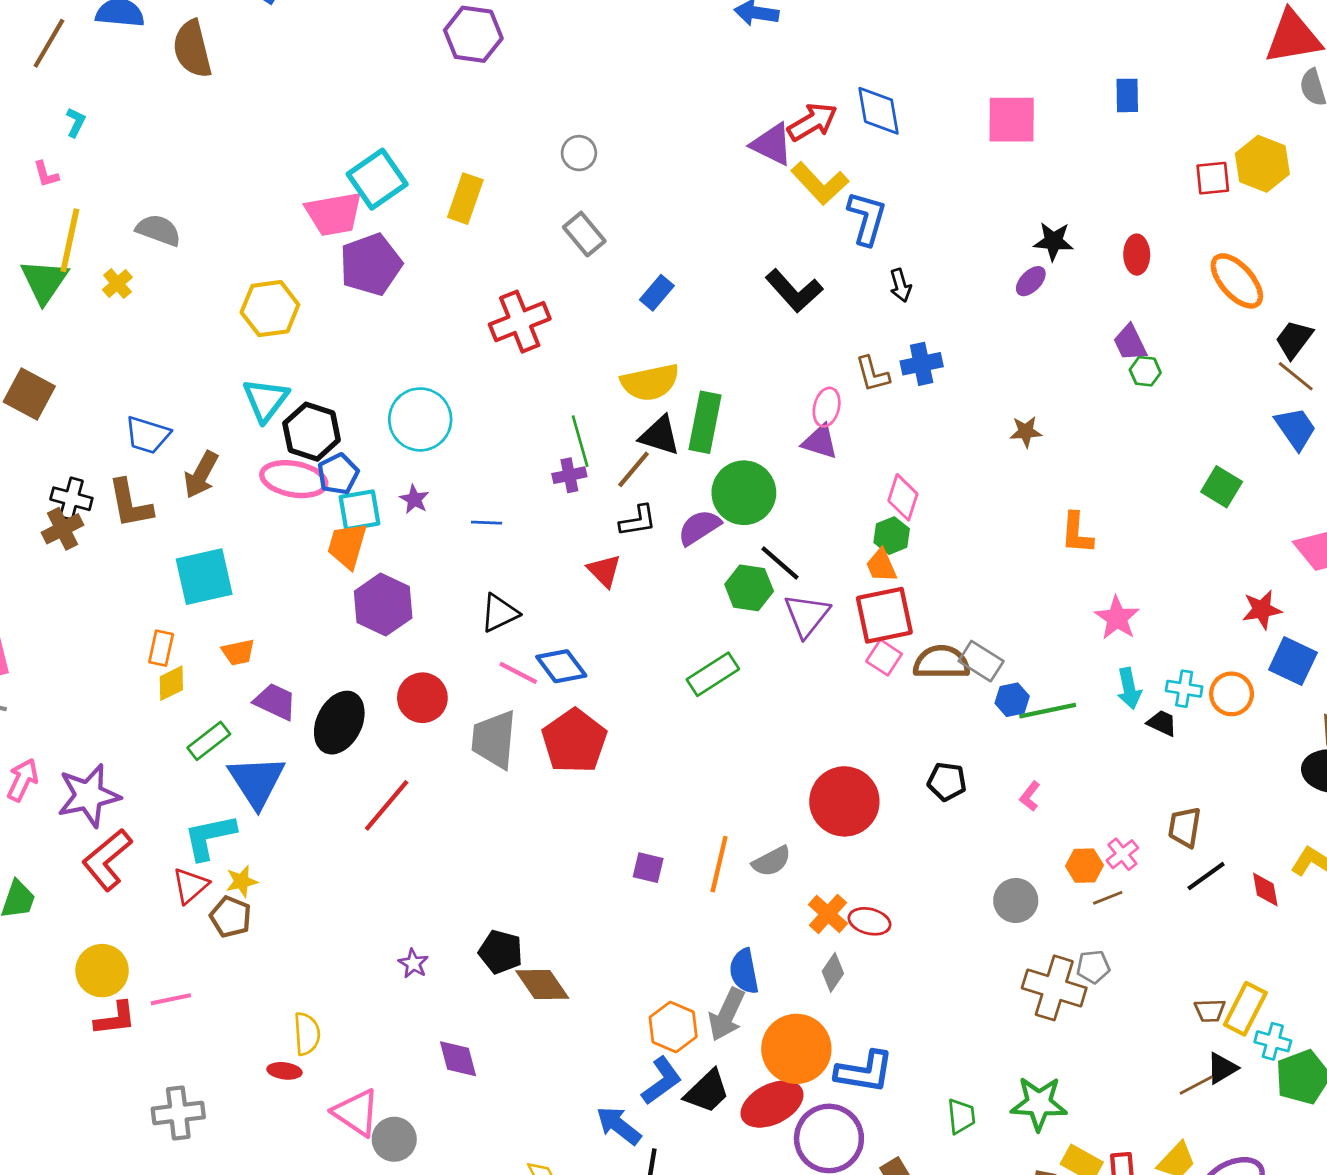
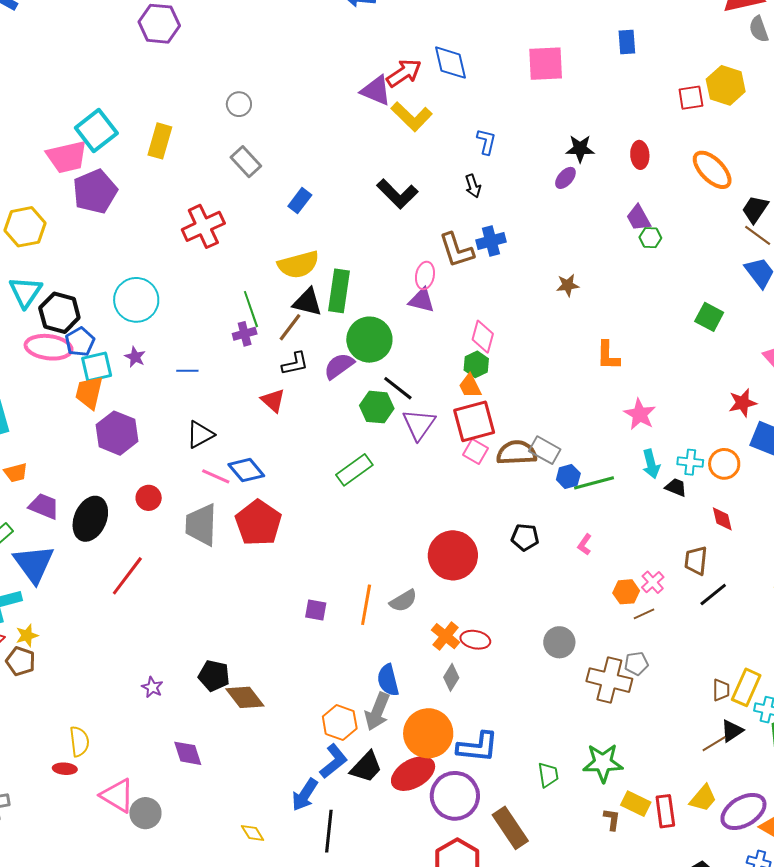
blue L-shape: (867, 218) -> (486, 142), moved, size x0.7
brown L-shape: (873, 374) -> (456, 250), size x1.4
red circle: (422, 698) -> (149, 498), size x0.7
red diamond: (1265, 890) -> (722, 519), moved
gray circle: (1016, 900) -> (559, 642), moved
brown trapezoid: (1210, 1011) -> (721, 690), turned -85
blue arrow: (619, 1126) -> (305, 795), turned -92

